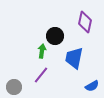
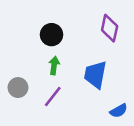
black circle: (55, 36) -> (52, 35), moved
gray circle: (14, 87) -> (18, 88), moved

